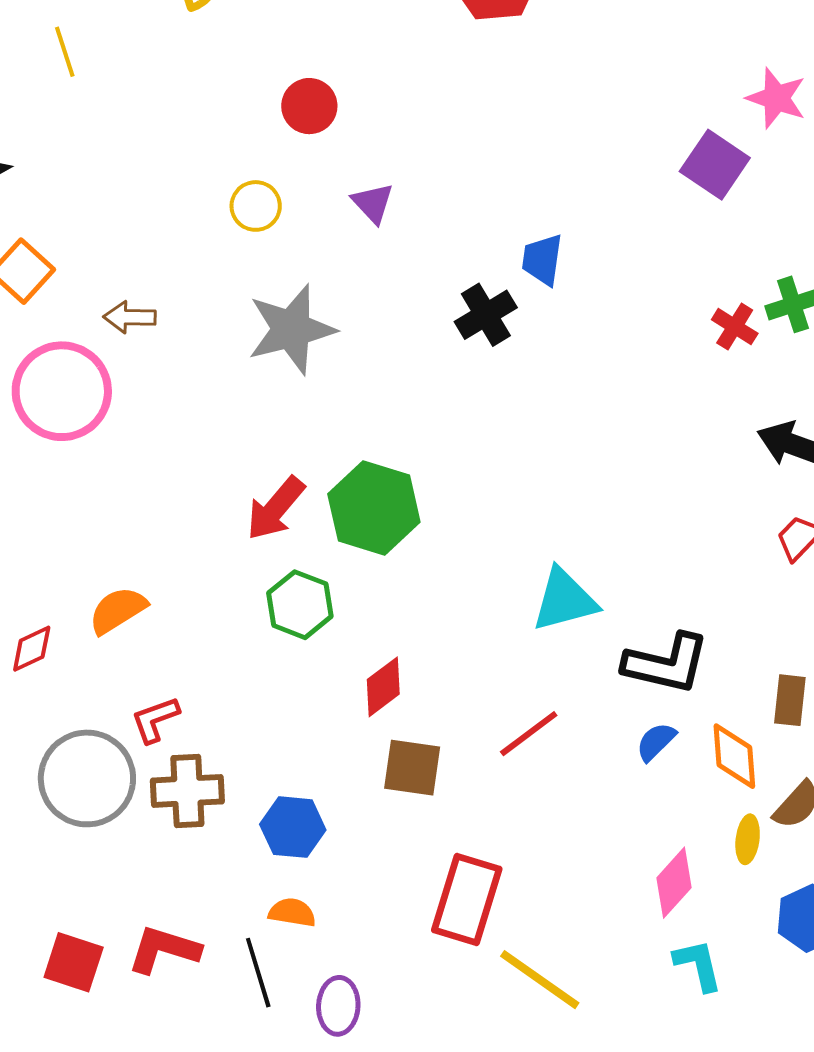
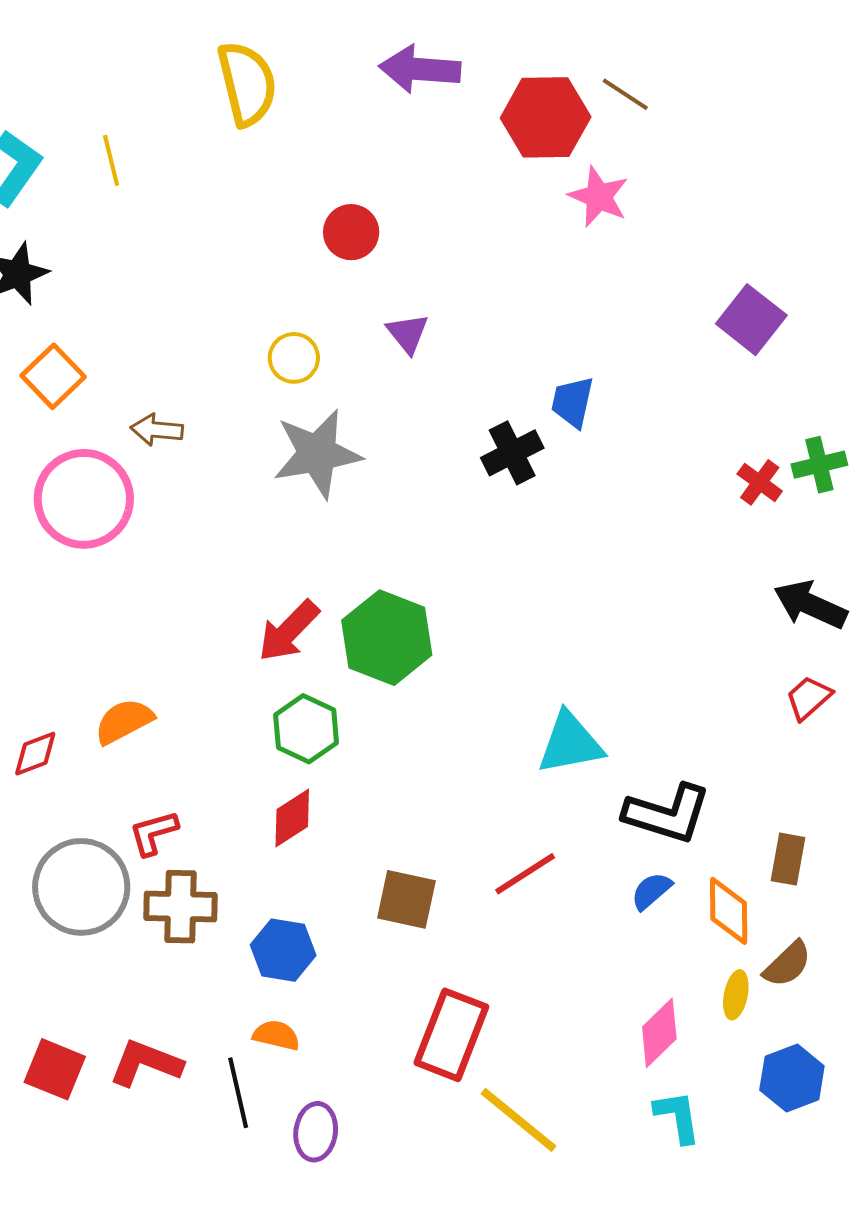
pink star: (776, 98) -> (599, 197), moved
yellow circle: (256, 206) -> (294, 358), moved
red diamond: (383, 687) -> (292, 818), moved

